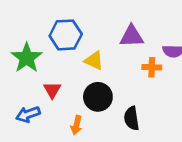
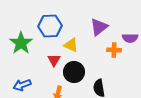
purple triangle: (132, 36) -> (99, 27), turned -36
red triangle: (52, 90) -> (54, 60), moved

